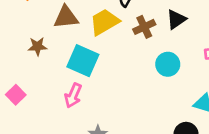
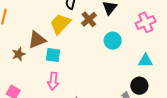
brown triangle: (66, 17) -> (37, 40), moved
cyan square: (83, 61) -> (53, 55), size x0.7

